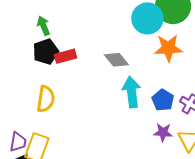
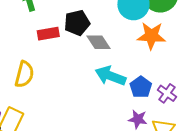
black pentagon: (46, 52) -> (77, 23), moved
cyan arrow: (132, 92) -> (110, 76), turned -68

